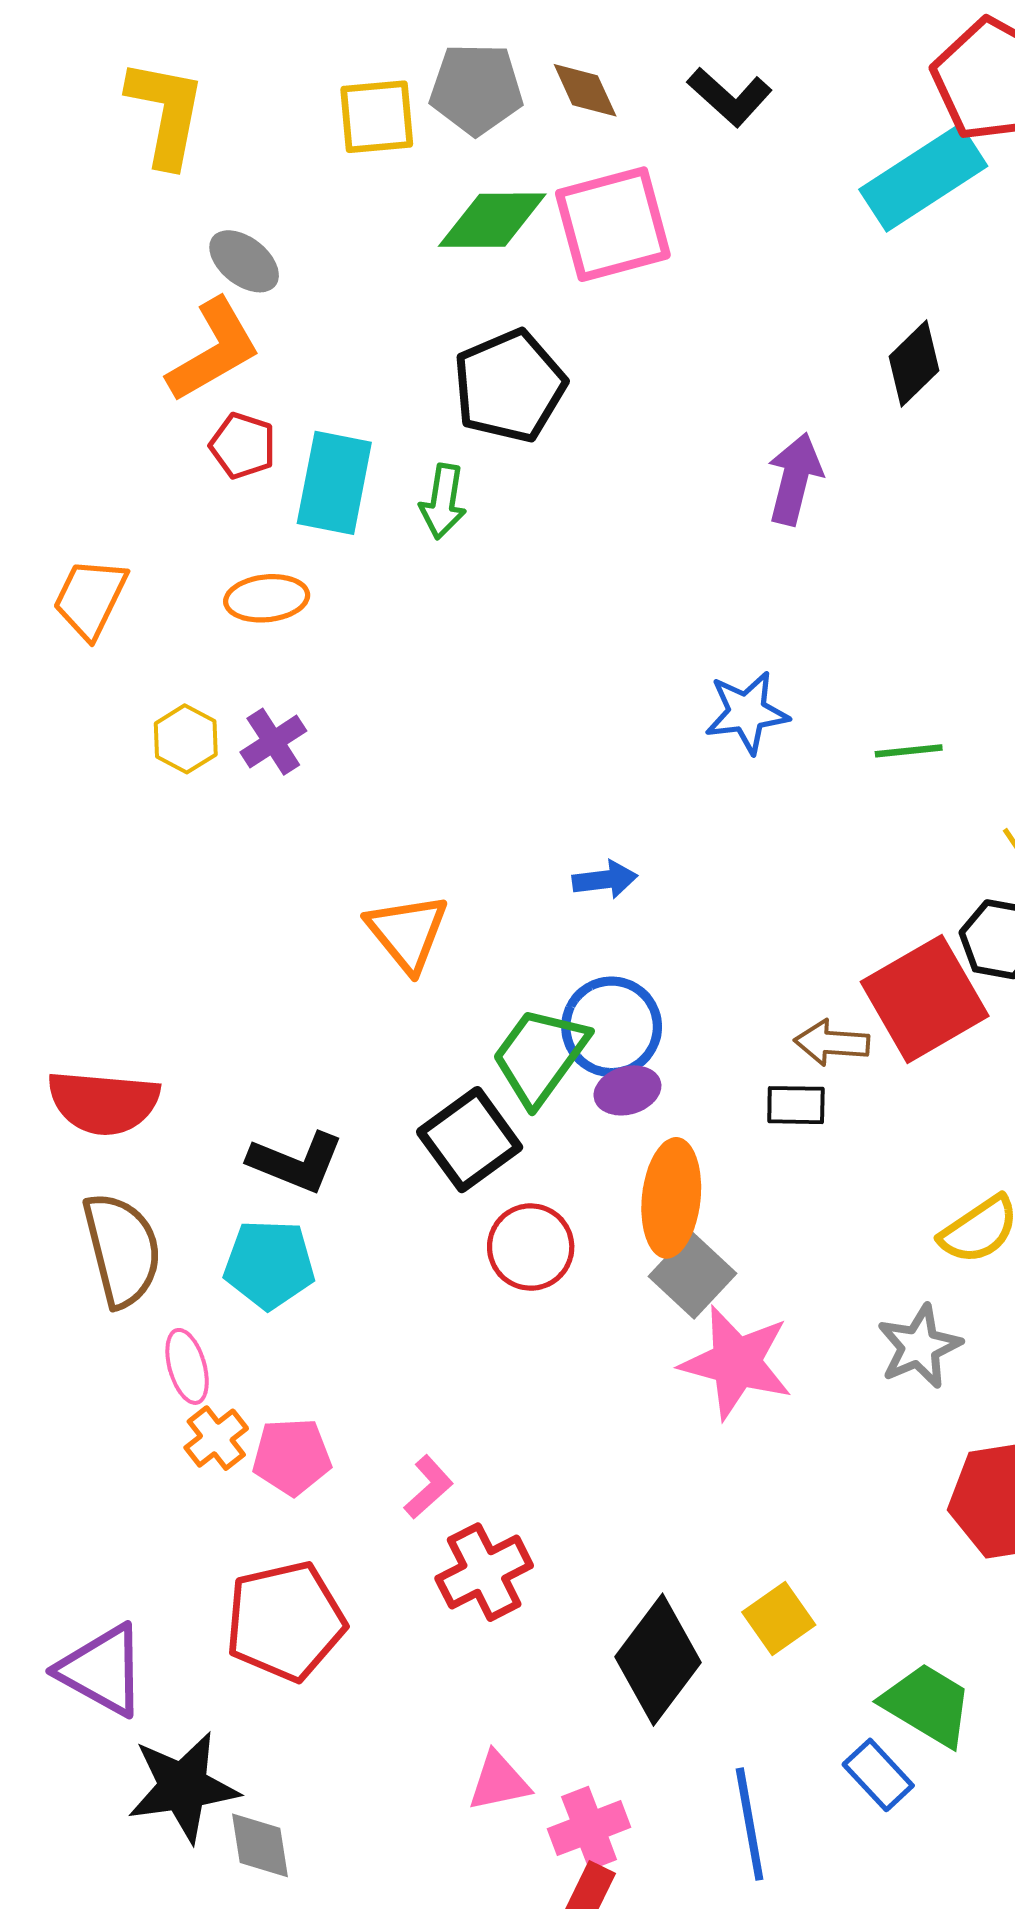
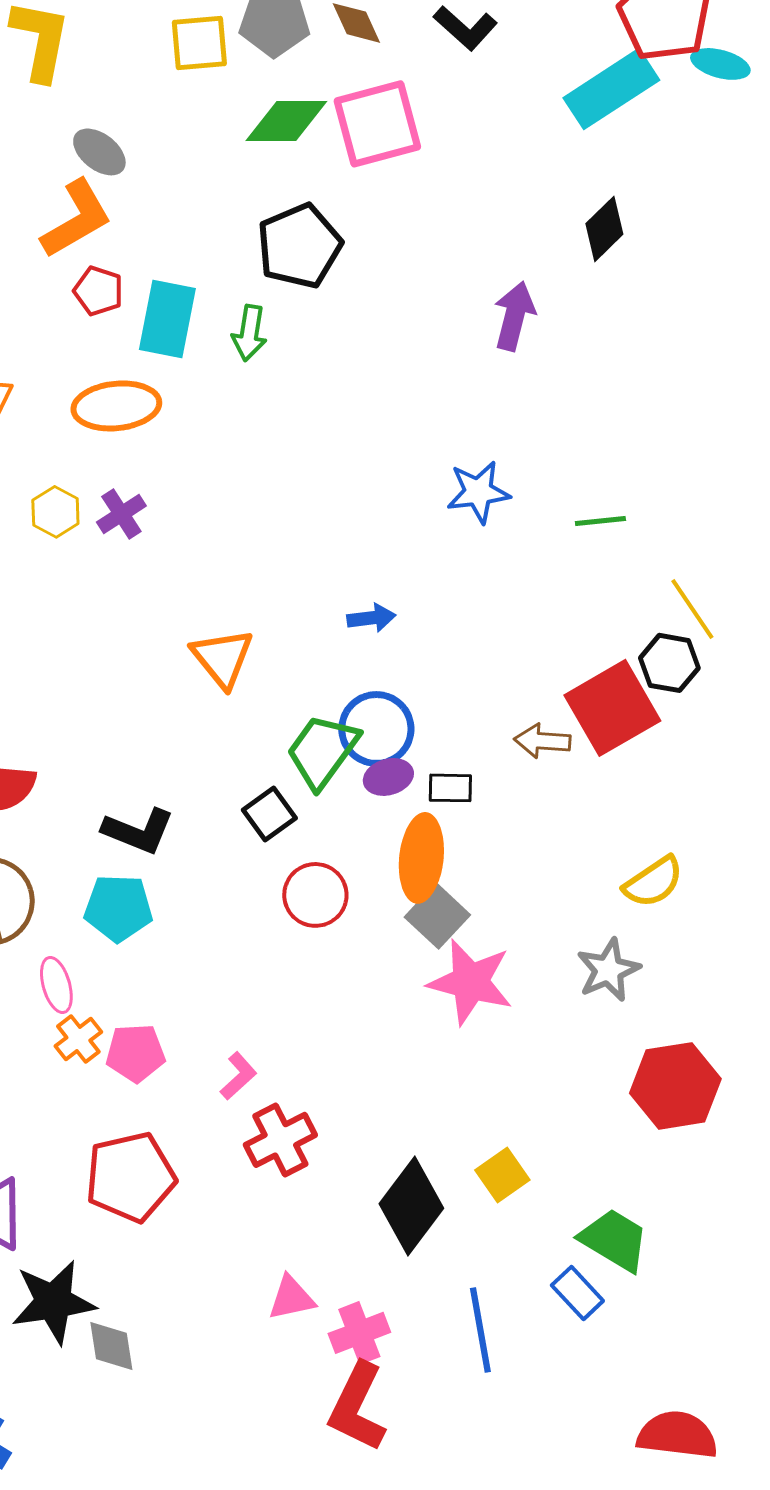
orange ellipse: (267, 598) -> (116, 406), size x1.4
black rectangle: (796, 1105) -> (450, 788), moved
black square: (470, 1140) -> (269, 814), size x0.7

